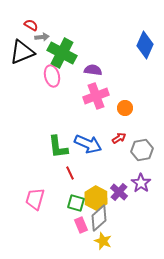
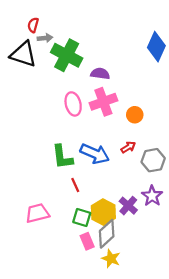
red semicircle: (31, 25) -> (33, 25), turned -104
black triangle: (22, 52) -> (23, 54), turned 40
pink ellipse: (52, 76) -> (73, 104), moved
pink trapezoid: (35, 199) -> (37, 213), turned 60

